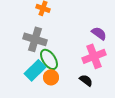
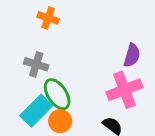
purple semicircle: (99, 33) -> (132, 55), turned 70
gray cross: (35, 39) -> (36, 64), size x0.7

